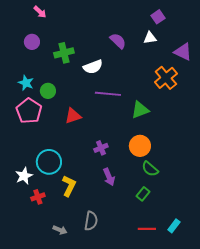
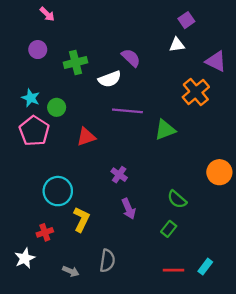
purple semicircle: (118, 41) -> (131, 58), moved
orange circle: (140, 146) -> (219, 172), moved
purple cross: (101, 148) -> (119, 175), turned -32
white star: (24, 176) -> (25, 258), moved

